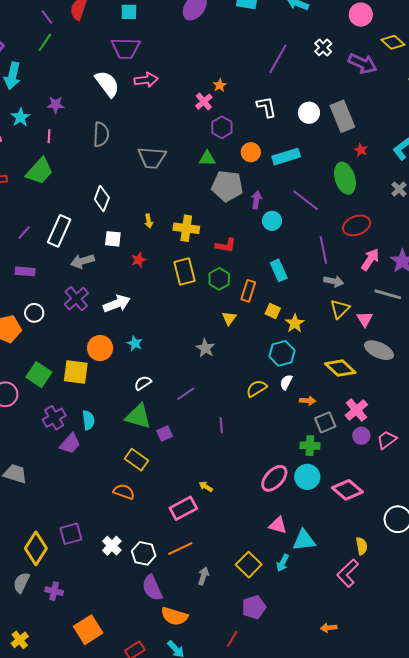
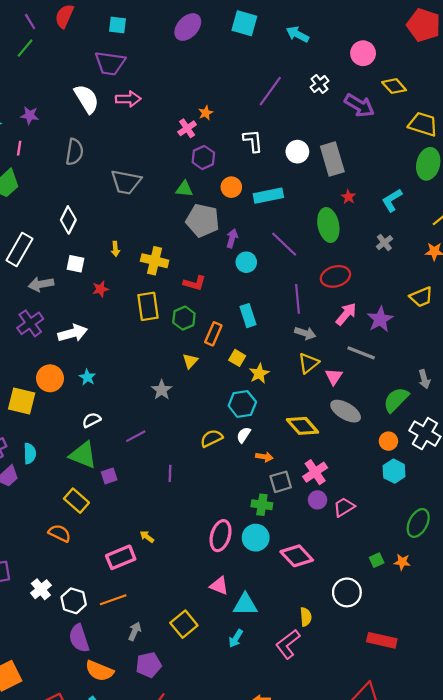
pink ellipse: (274, 478) -> (221, 536), turned -32
cyan arrow: (283, 563) -> (236, 638), moved
purple pentagon: (254, 607) -> (149, 665), moved

